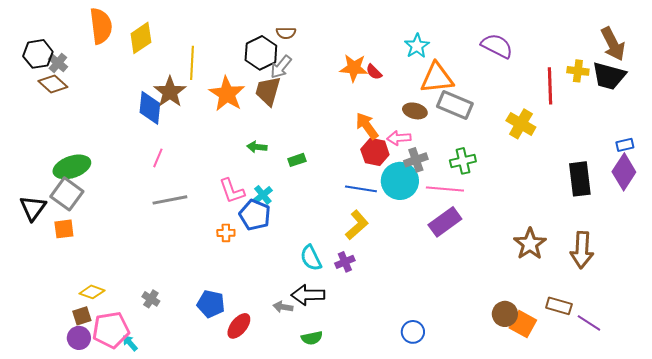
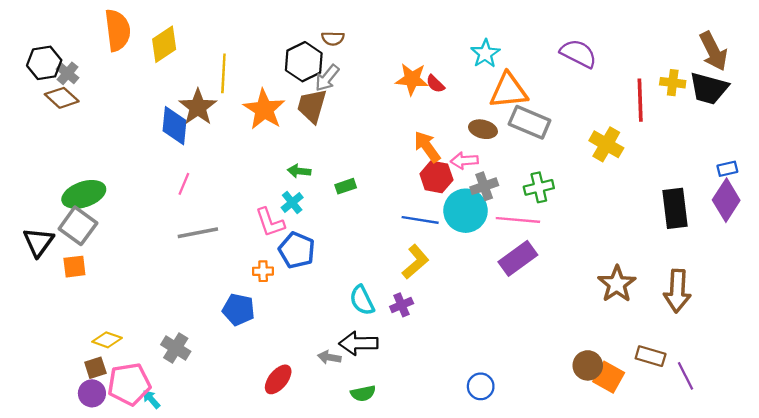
cyan cross: (263, 195) -> (292, 203), moved
gray cross: (151, 299) -> (176, 348), size x1.4
blue pentagon: (211, 304) -> (239, 310), moved
purple line: (589, 323) -> (685, 376), turned 30

